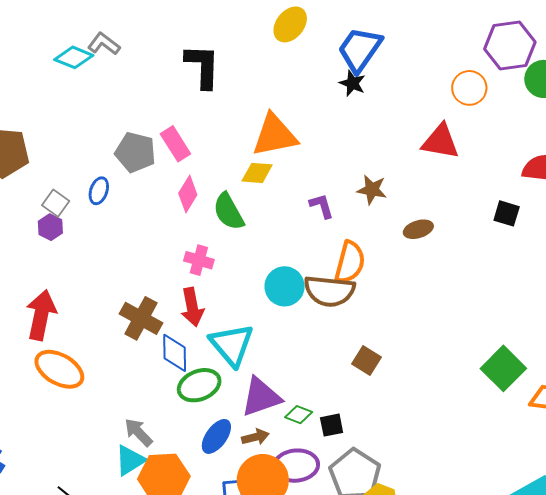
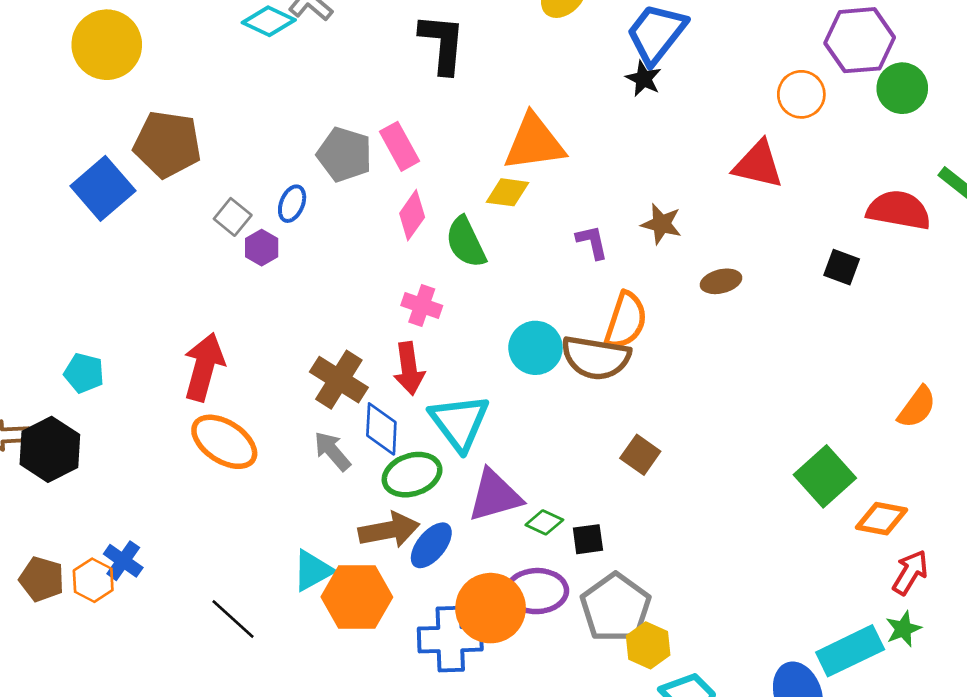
purple hexagon: (50, 227) -> (262, 248), moved
gray arrow: (138, 432) -> (332, 451), moved
brown arrow: (255, 437) -> (389, 530), moved, size x1.6

